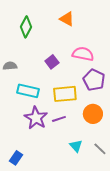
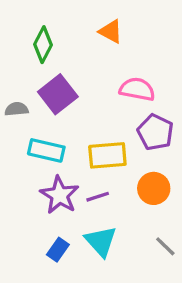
purple square: (52, 62) -> (58, 94), moved, size x1.6
cyan triangle: (76, 146) -> (101, 241), moved, size x1.5
blue rectangle: (16, 158) -> (58, 250), moved

